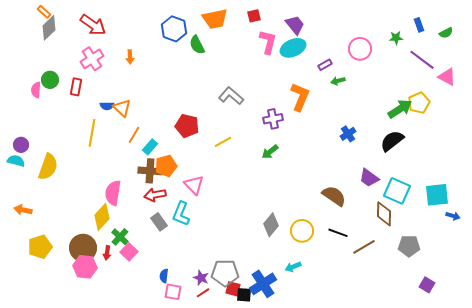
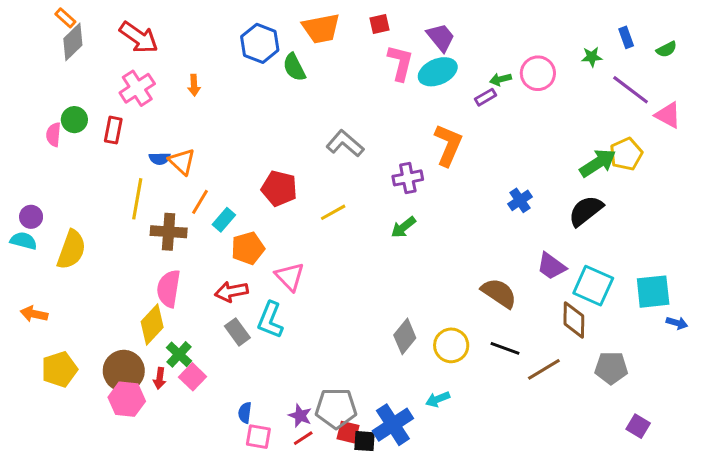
green arrow: (338, 81) -> (501, 79), moved
brown cross: (150, 171) -> (169, 232), moved

